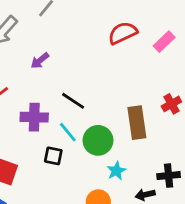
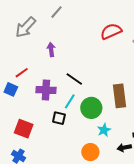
purple arrow: (40, 61) -> (51, 50), turned 120
cyan line: (68, 132) -> (70, 101), turned 70

